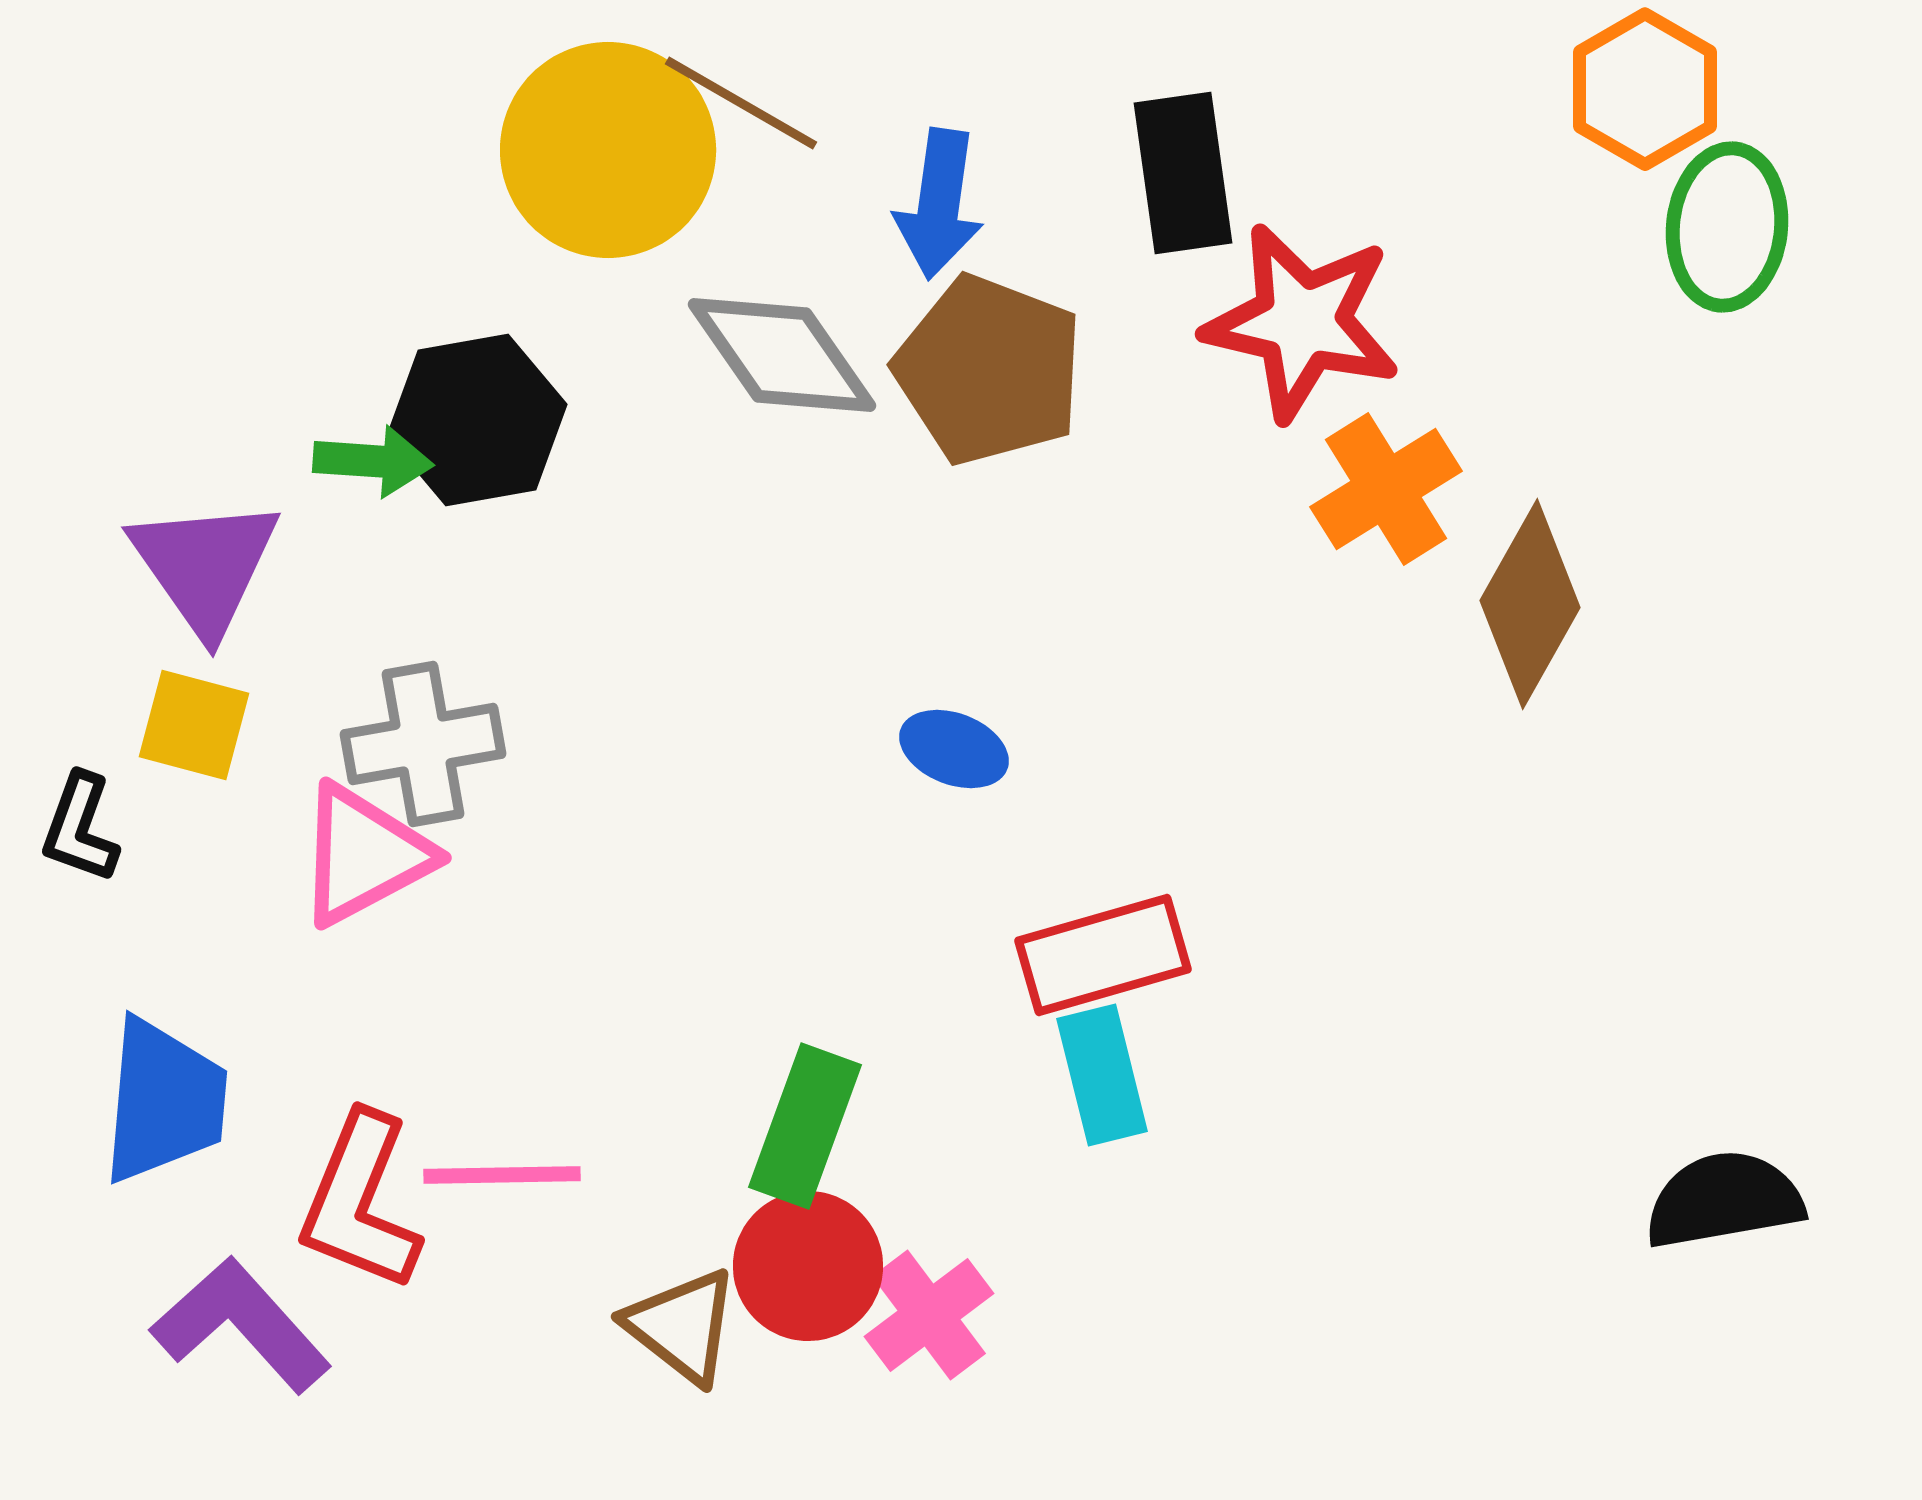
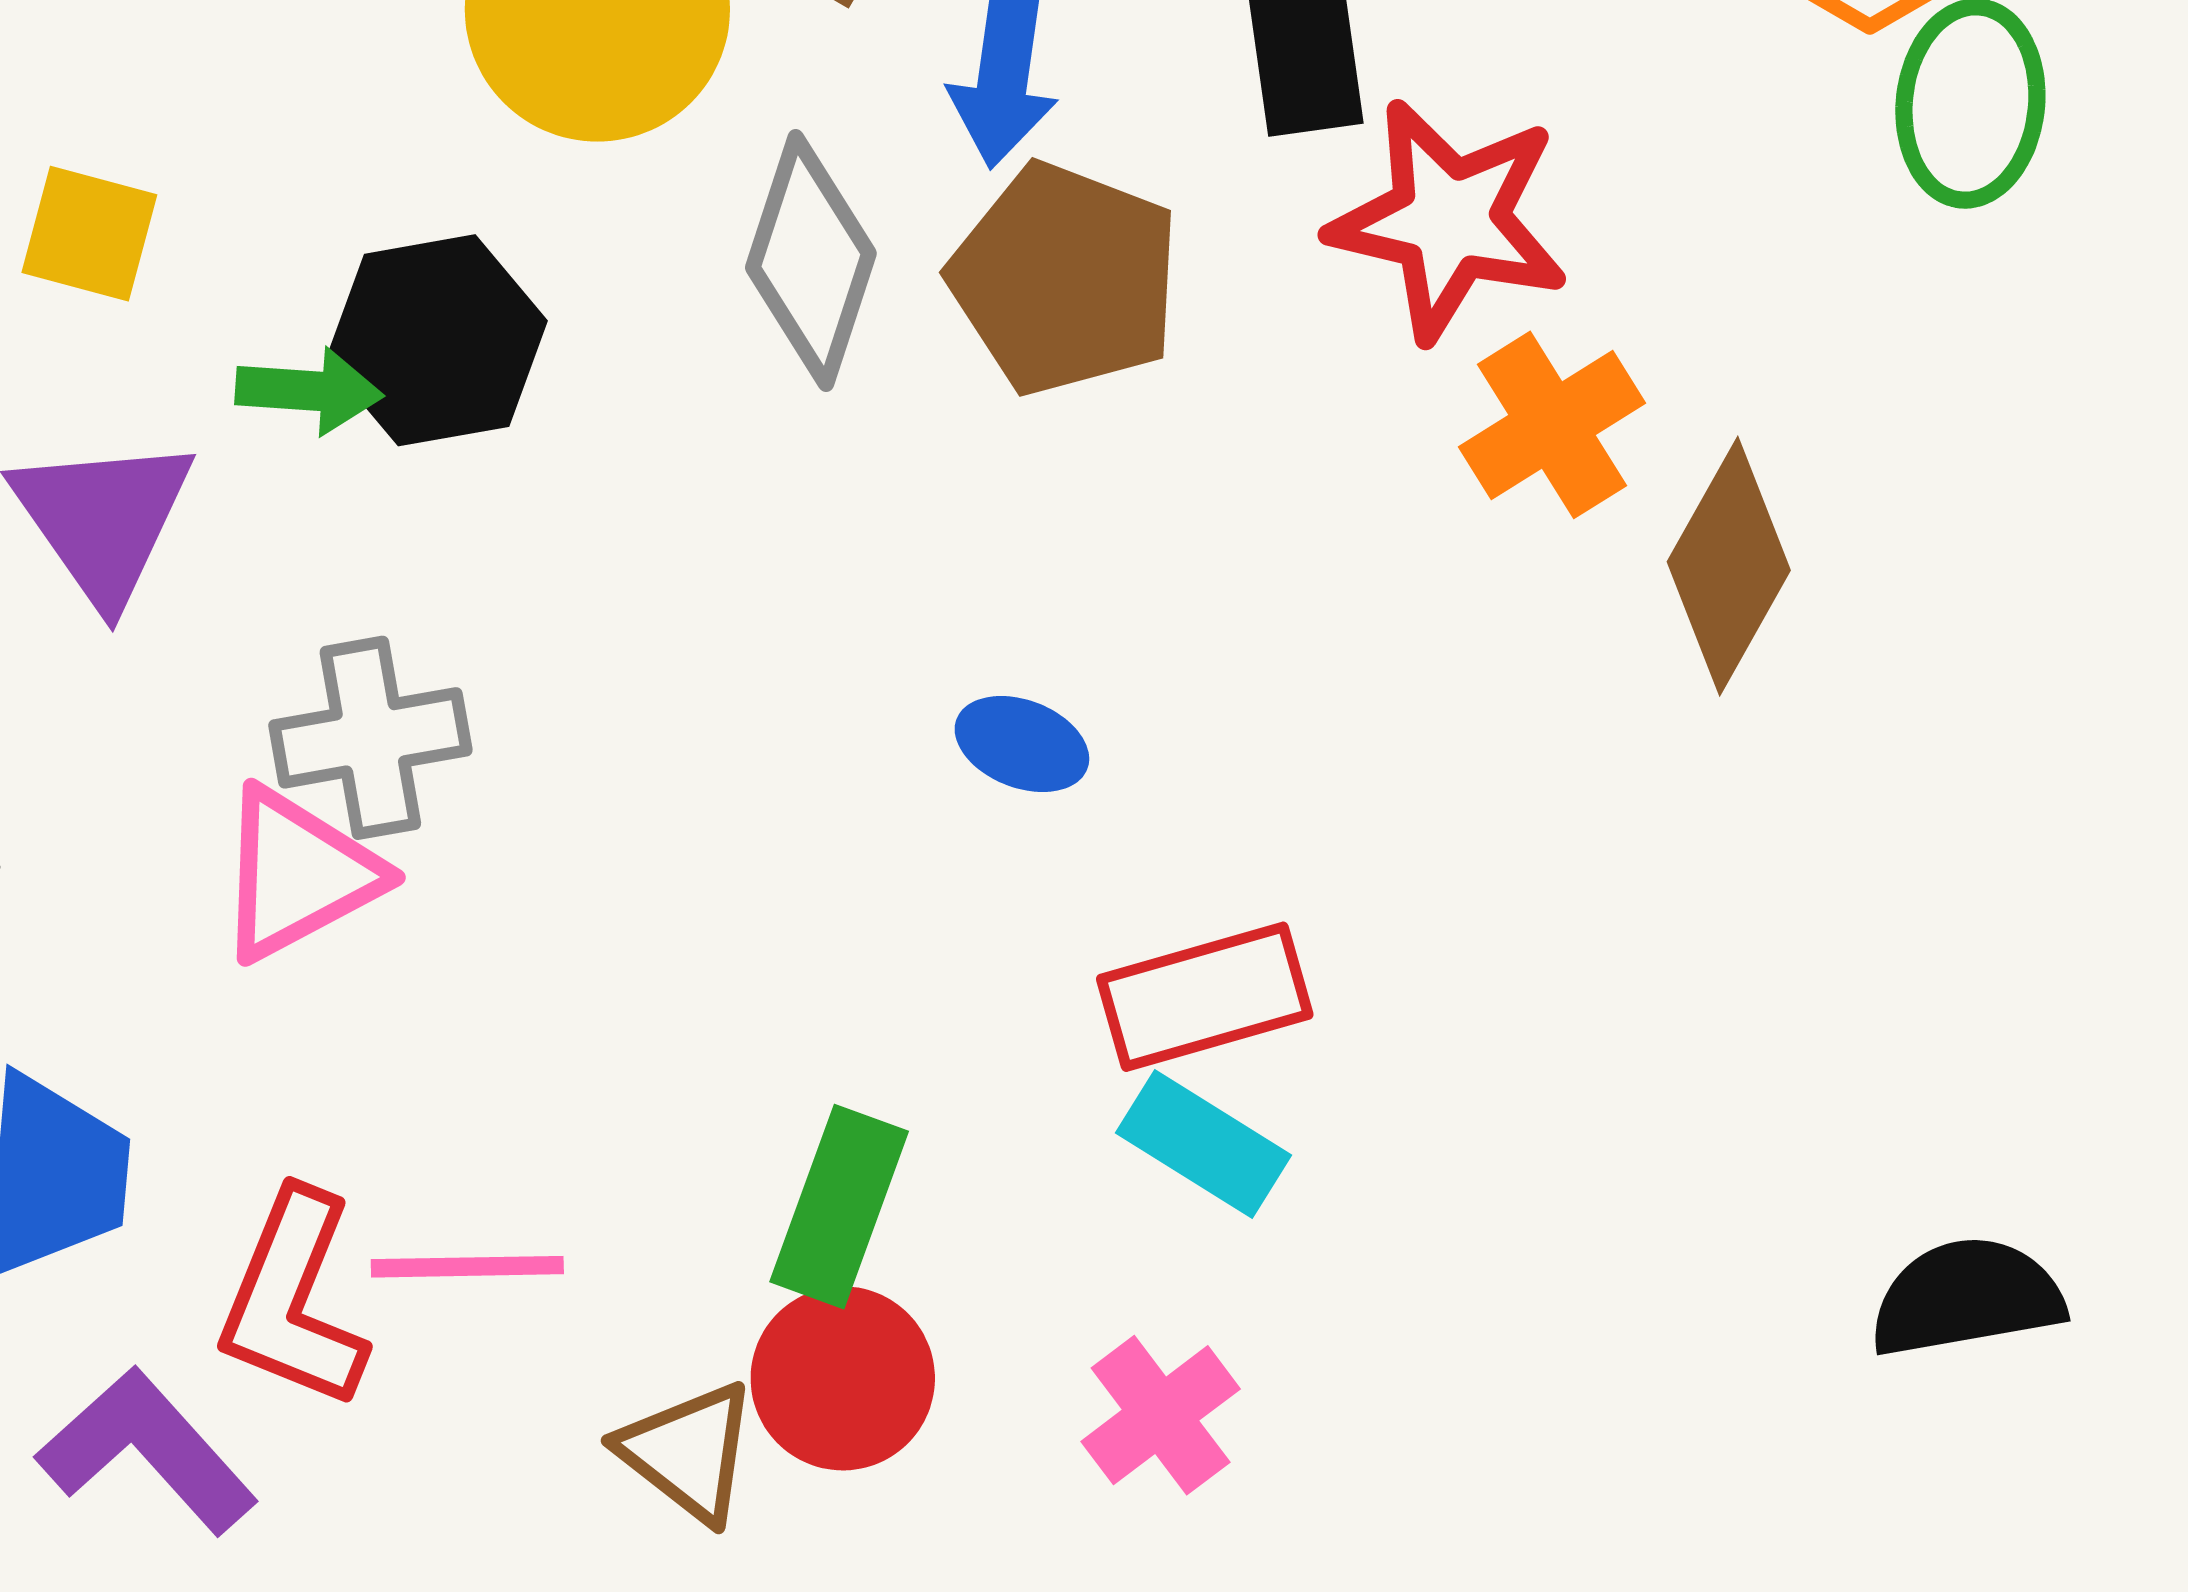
gray diamond: (782, 355) -> (811, 261), turned 53
yellow square: (194, 725) -> (89, 234), moved
cyan rectangle: (1102, 1075) -> (1204, 1144), turned -44
pink cross: (929, 1315) -> (1161, 1415), moved

